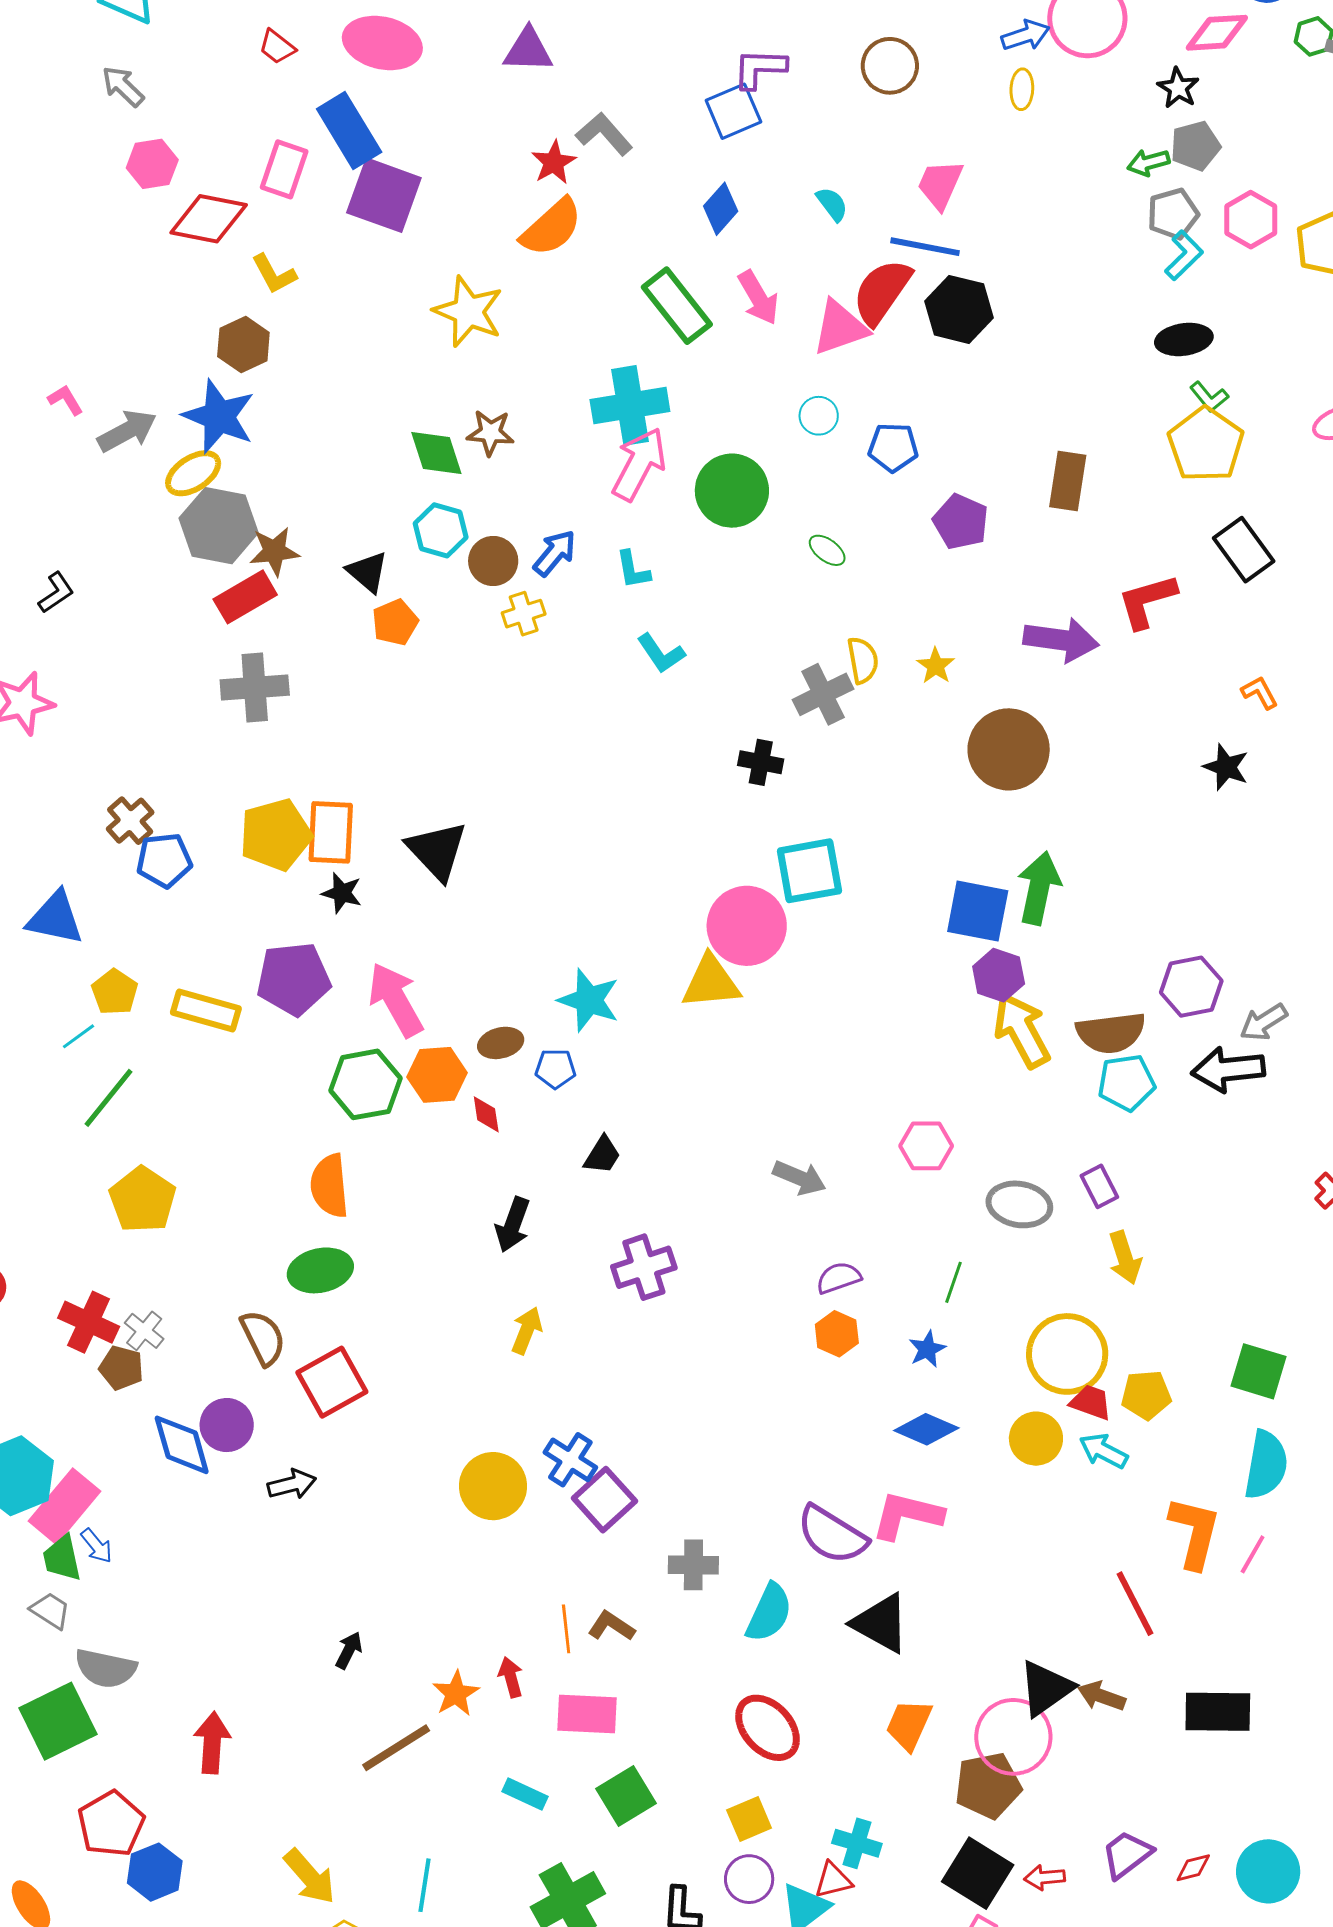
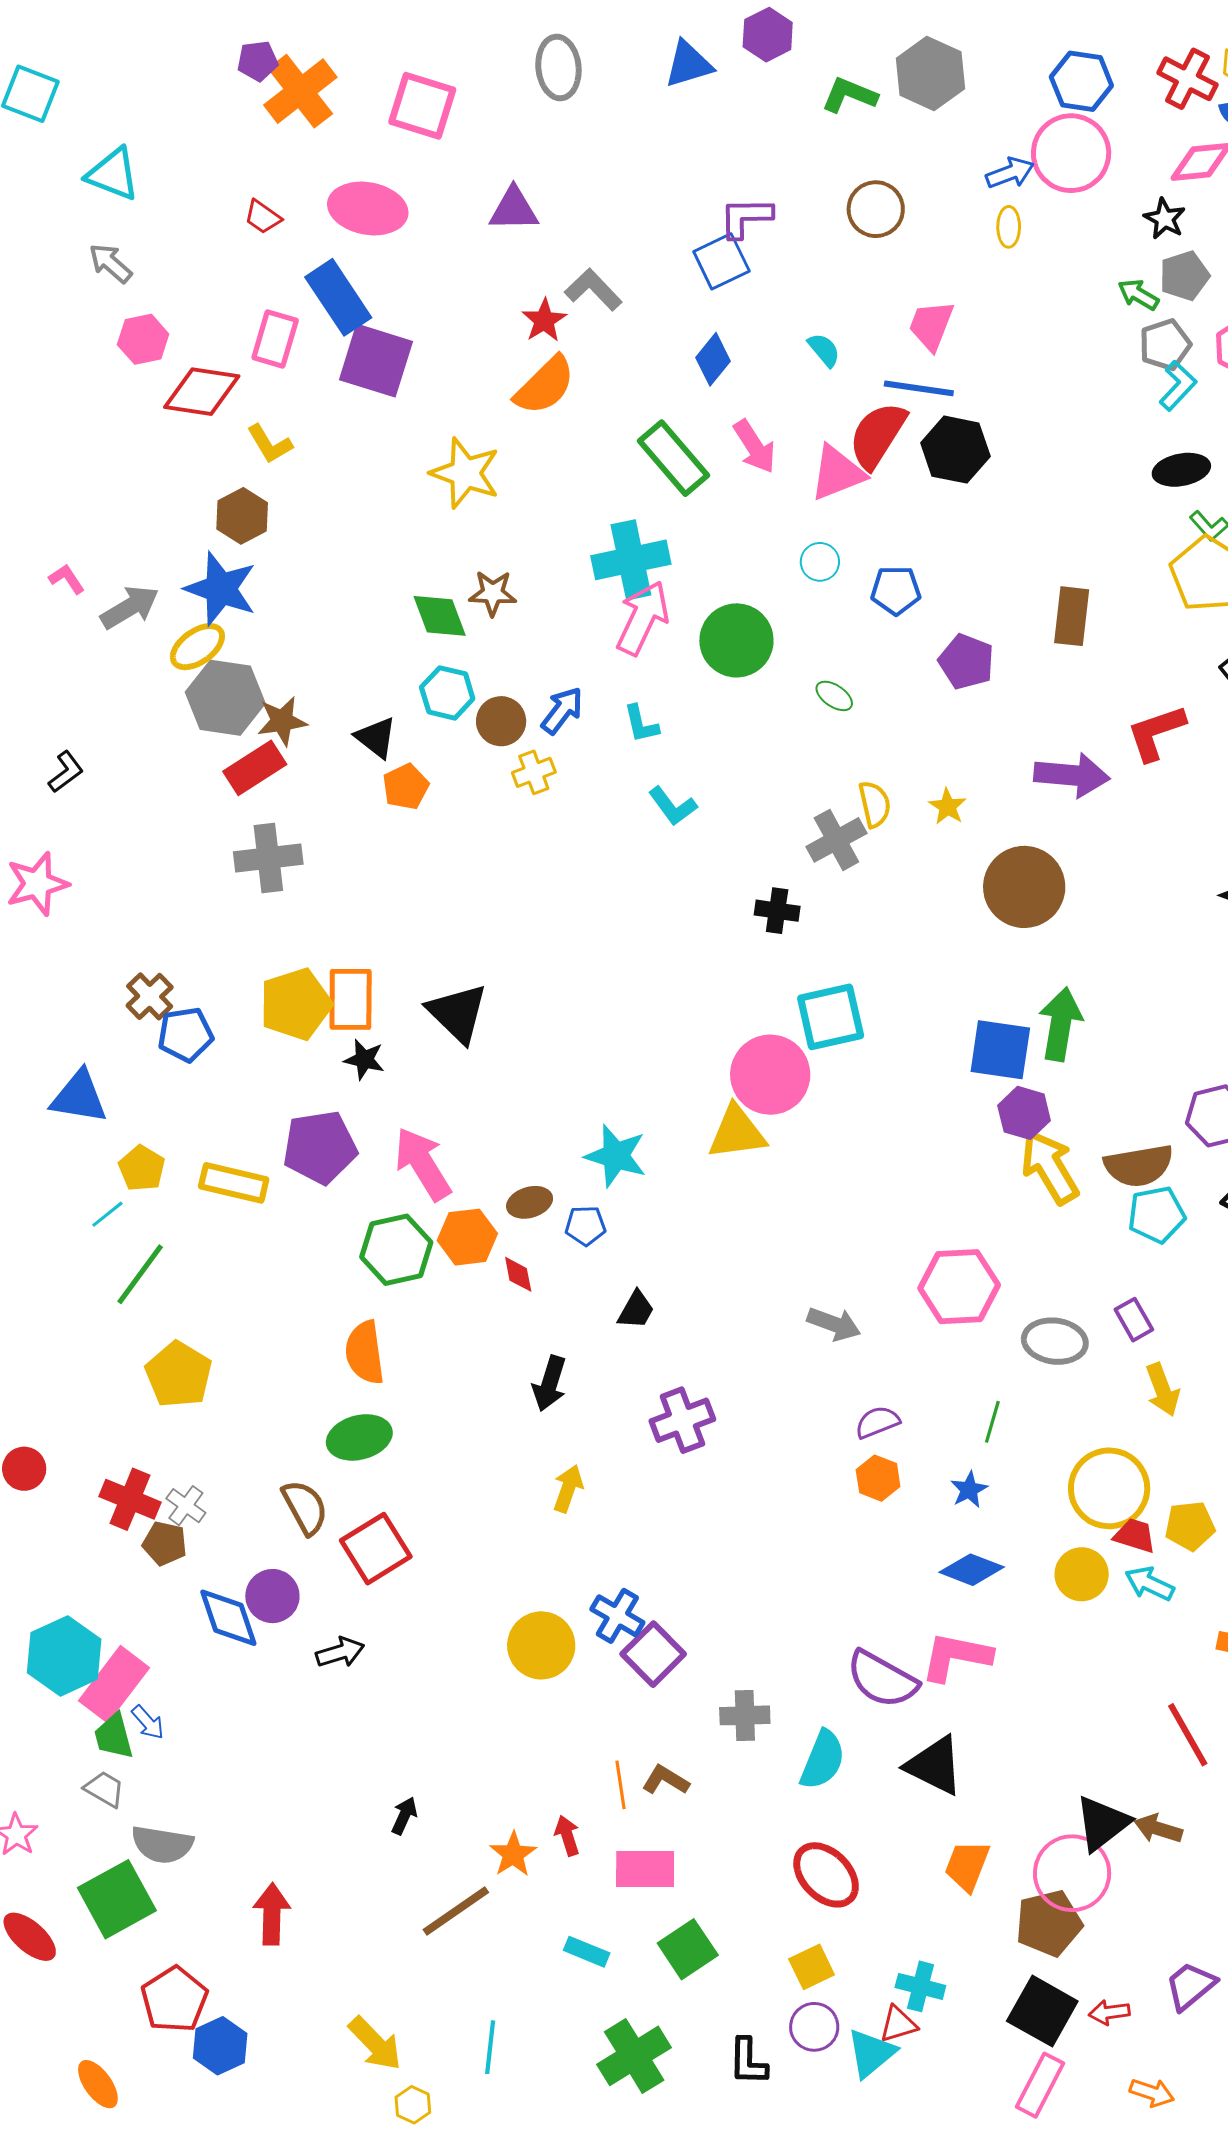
green arrow: (1148, 163) -> (1138, 295), turned 48
pink hexagon: (926, 1146) -> (959, 1287), size x1.5

